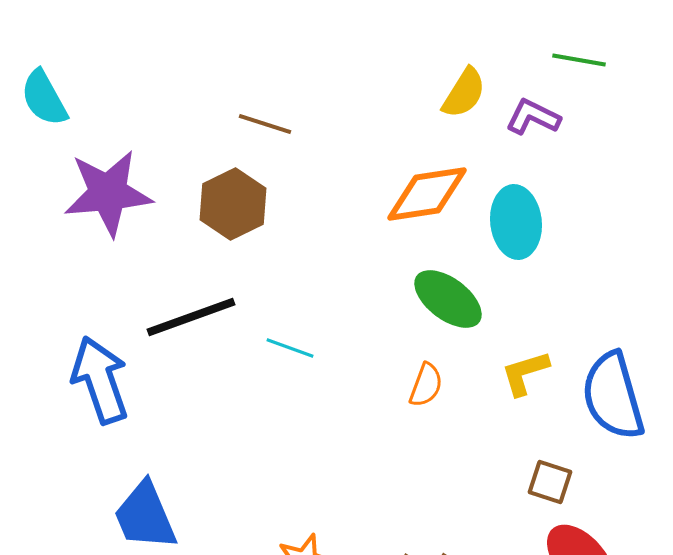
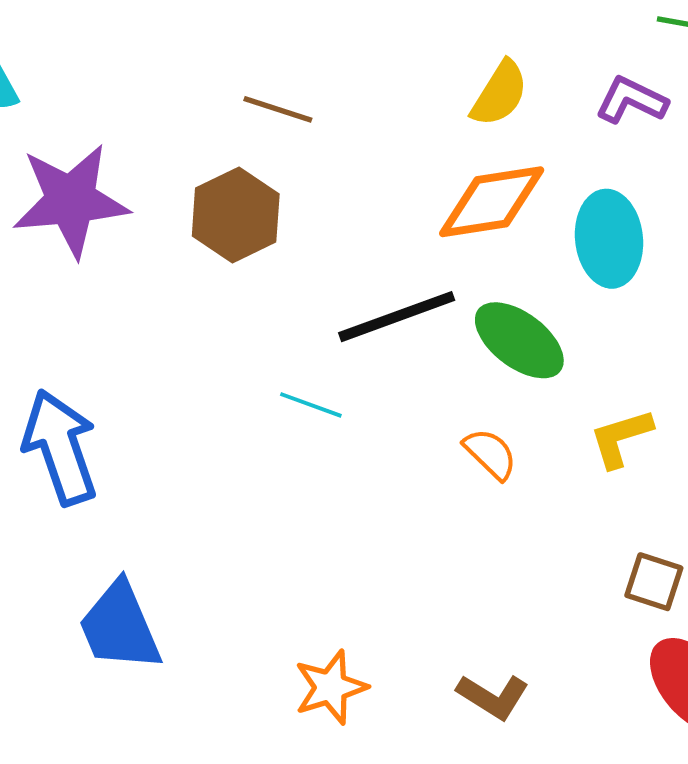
yellow semicircle: (464, 93) -> (500, 94), moved
black line: (191, 317) -> (397, 317), moved
orange semicircle: (426, 385) -> (490, 454), turned -66

